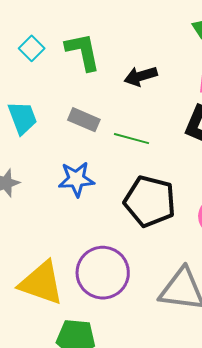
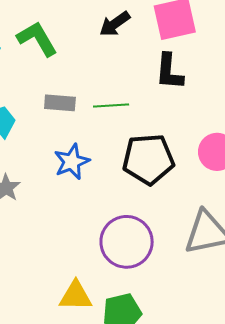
black arrow: (141, 76) -> (115, 24), moved
yellow triangle: (41, 283) -> (76, 296), moved, size x0.7

